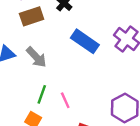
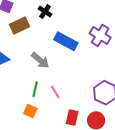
gray arrow: (36, 57) -> (40, 60), moved

